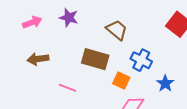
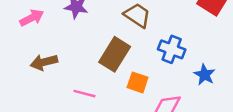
brown rectangle: (95, 59) -> (115, 54), turned -68
orange square: (121, 80) -> (138, 82), moved

